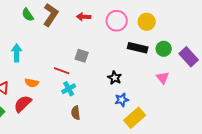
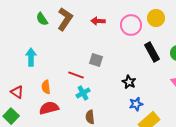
yellow circle: (147, 22) -> (156, 18), moved
black rectangle: (138, 48) -> (152, 52), turned 48
orange semicircle: (32, 83) -> (46, 87), turned 72
red semicircle: (23, 104) -> (49, 108), moved, turned 30

